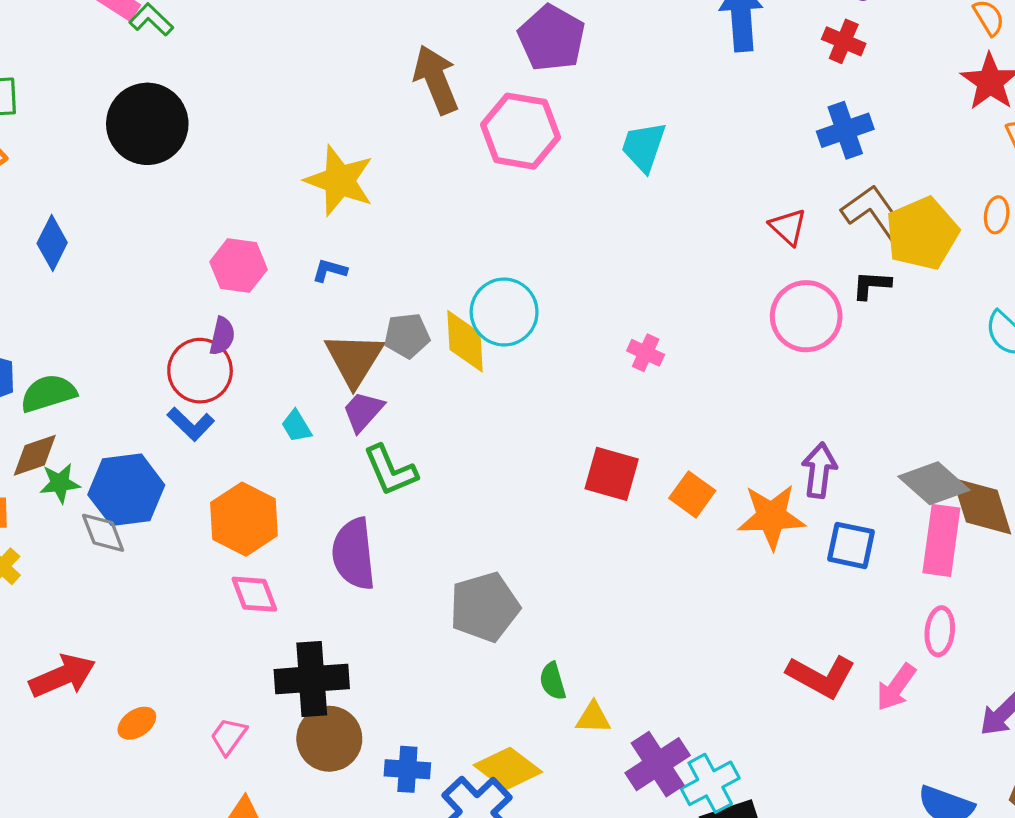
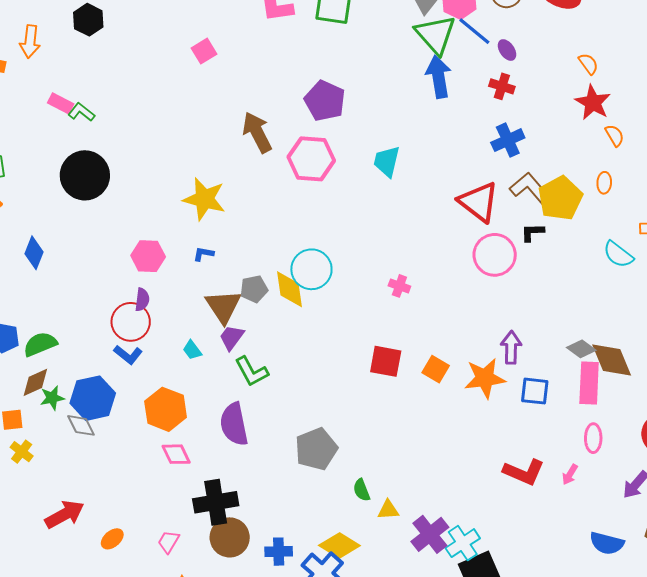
red triangle: (788, 227) -> (479, 202), size x1.8
gray diamond: (934, 483) -> (581, 349), size x0.7
pink arrow: (896, 687) -> (570, 474), size x0.7

